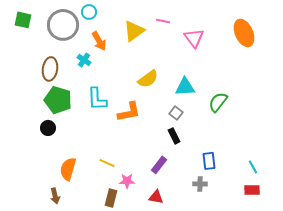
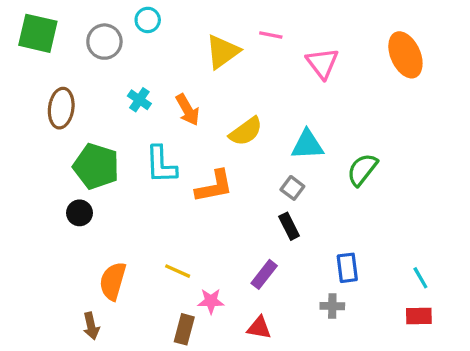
green square: (23, 20) -> (38, 33), size x1.4
gray circle: (63, 25) -> (104, 42), size x0.7
orange arrow: (99, 41) -> (188, 110), moved
brown ellipse: (50, 69) -> (61, 108), moved

